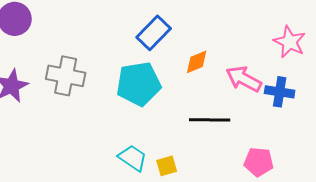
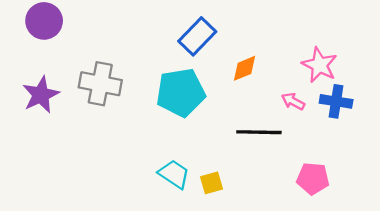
pink star: (290, 42) -> (319, 65), moved
pink arrow: (244, 79) -> (293, 101), moved, size x0.6

